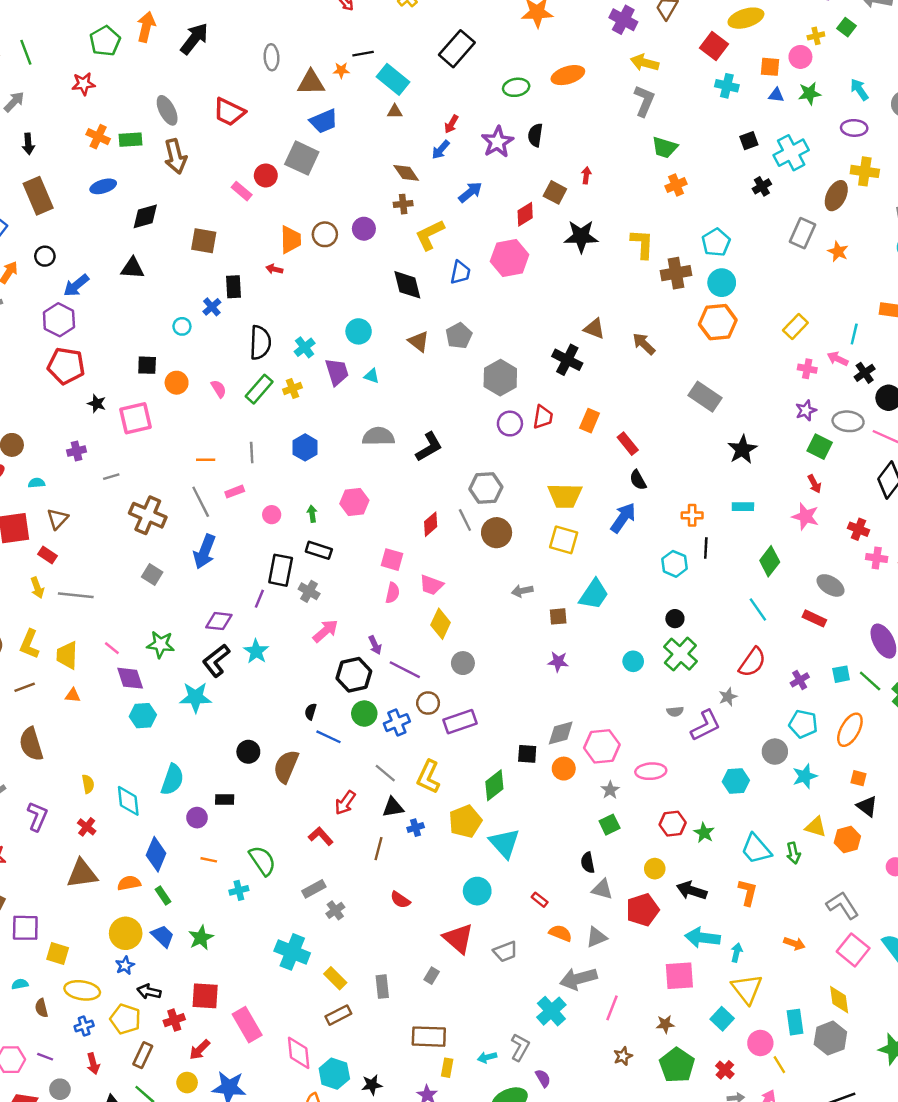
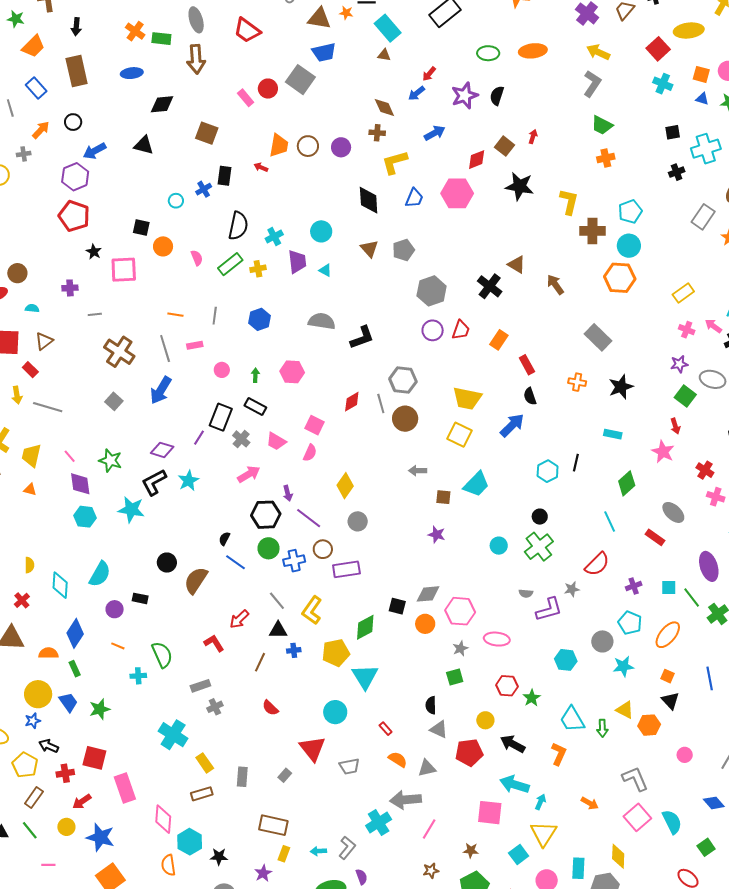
orange cross: (692, 515) -> (577, 382), moved
pink trapezoid: (431, 585) -> (276, 441), moved

